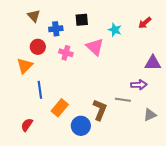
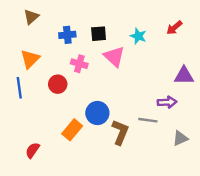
brown triangle: (34, 16) -> (31, 17), moved, turned 32
black square: (82, 20) -> (99, 34), moved
red circle: (38, 47) -> (58, 84), moved
orange triangle: (25, 66) -> (30, 59), moved
blue line: (40, 90) -> (19, 88), moved
blue circle: (81, 126) -> (97, 113), moved

